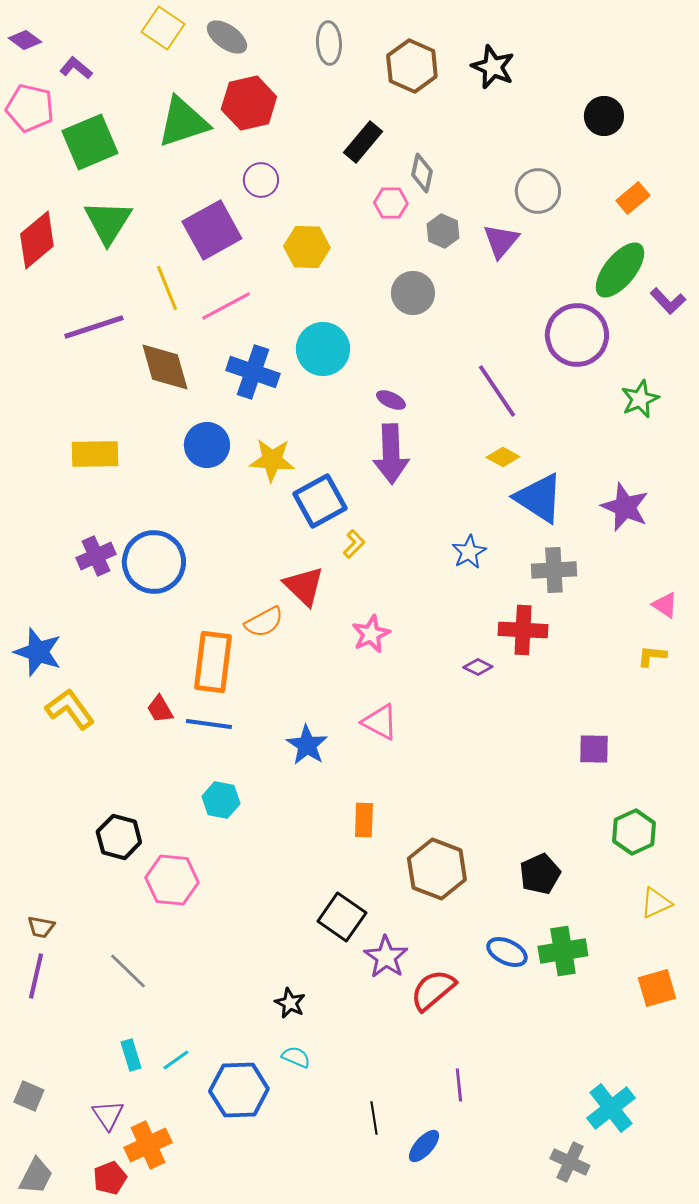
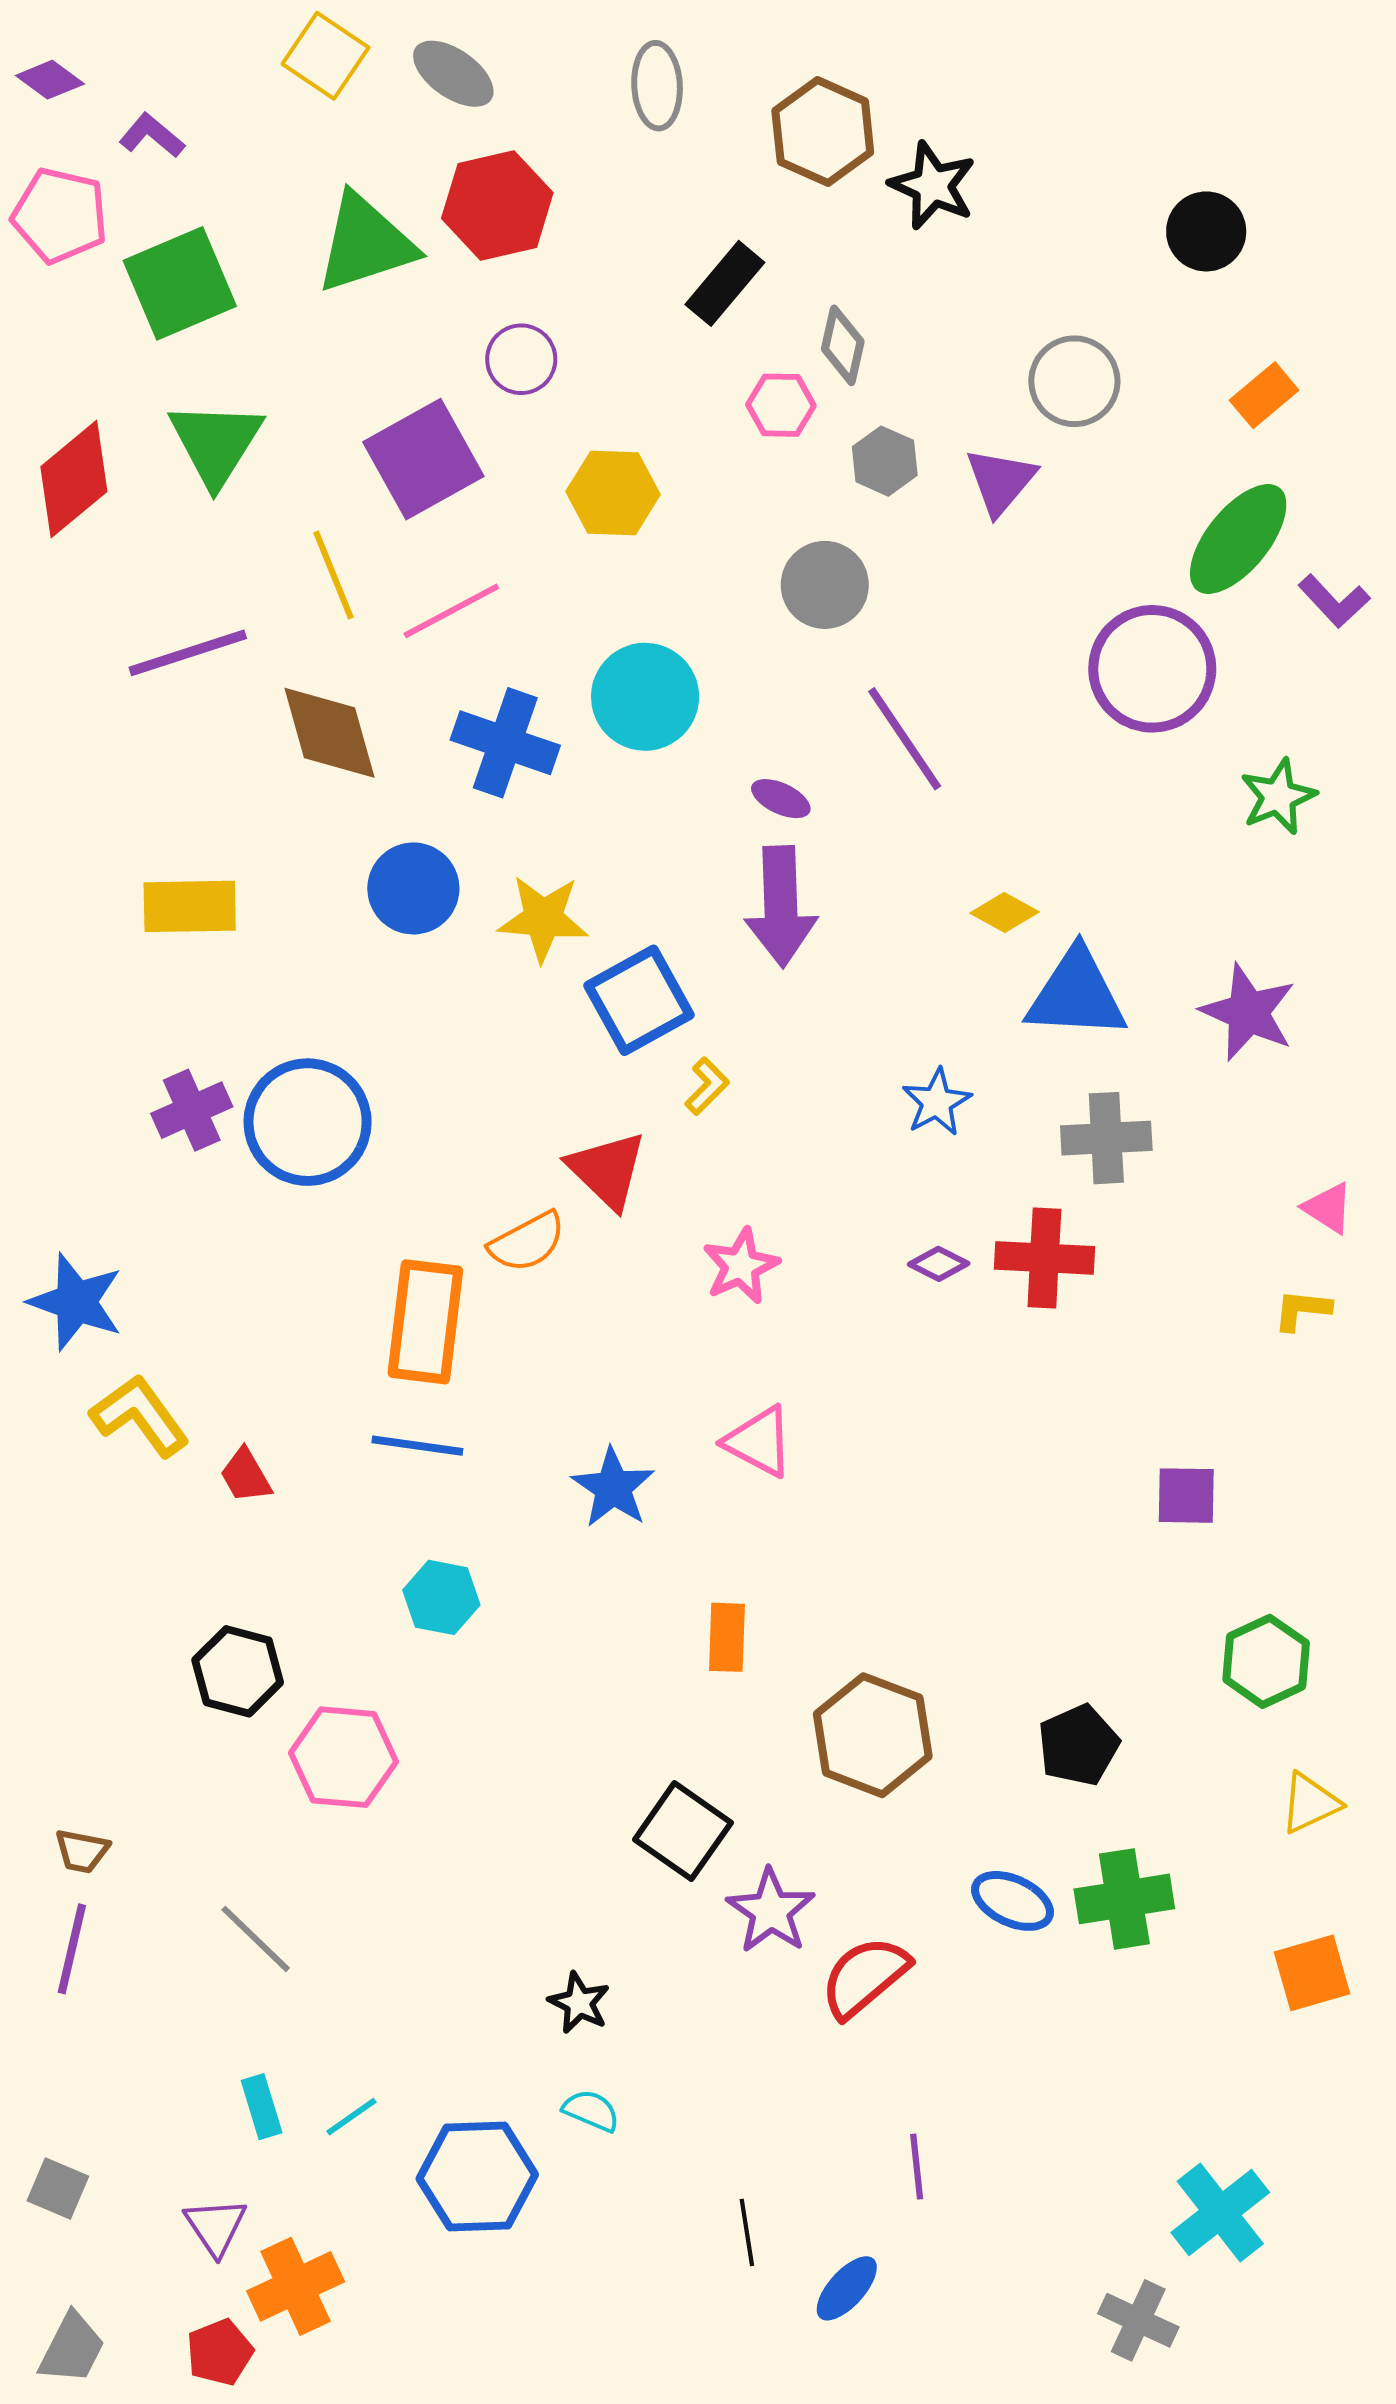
black star: (493, 67) -> (933, 186), moved
purple line: (497, 391) -> (905, 739), moved
blue triangle: (539, 498) -> (1076, 994), turned -30
purple diamond: (478, 667) -> (939, 1264), moved
red trapezoid: (160, 709) -> (246, 1476), moved

